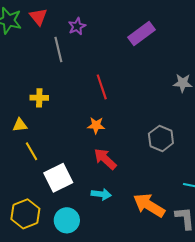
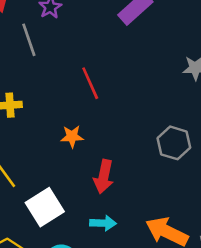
orange star: (96, 125) -> (72, 136), moved
red arrow: (105, 159) -> (104, 177), turned -115

